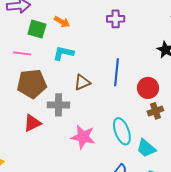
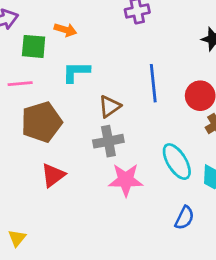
gray cross: (58, 105) -> (108, 141), moved

